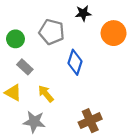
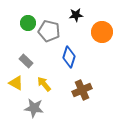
green circle: (15, 39) -> (28, 23), moved
brown cross: (90, 121) -> (82, 90), moved

